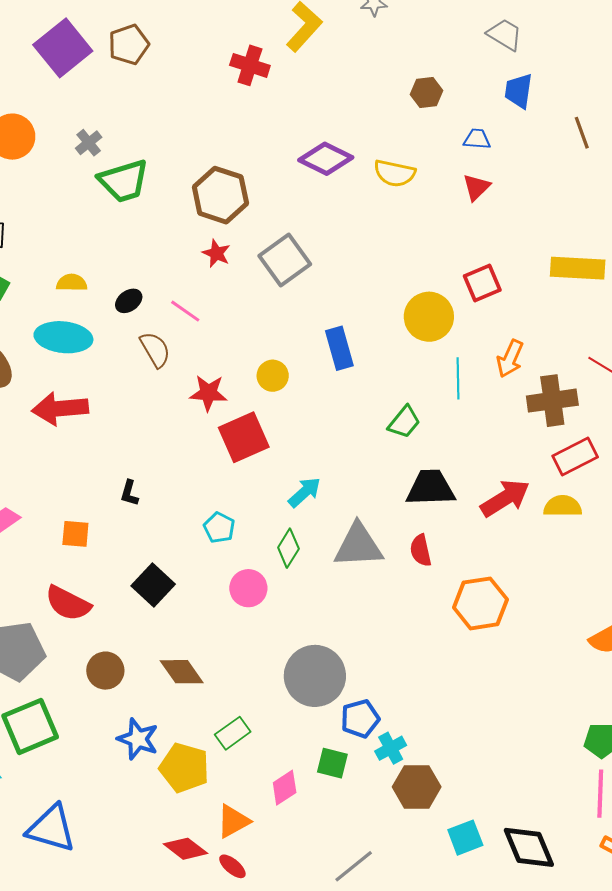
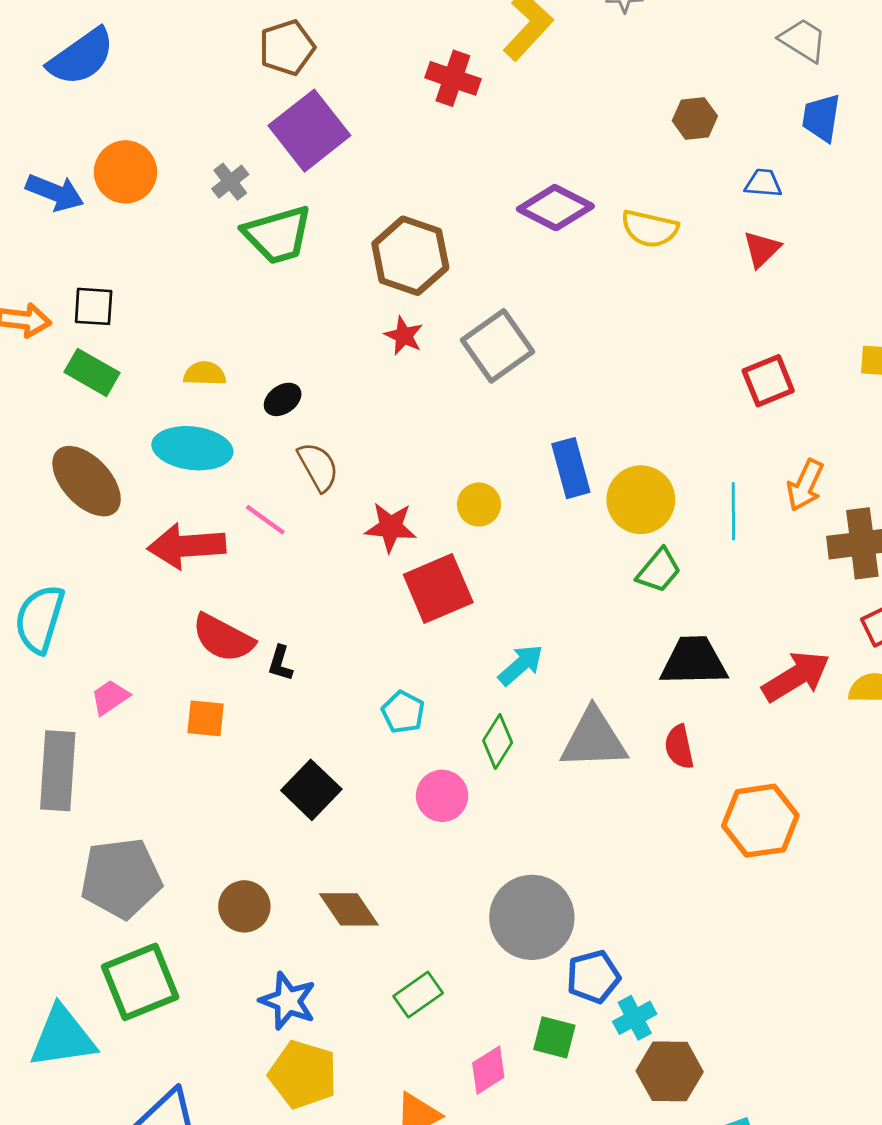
purple square: (63, 48) -> (309, 131), moved
pink line: (185, 311) -> (265, 520), moved
yellow circle: (429, 317) -> (641, 500), moved
red semicircle: (68, 603) -> (223, 638), moved
yellow pentagon: (184, 768) -> (303, 1075), moved

